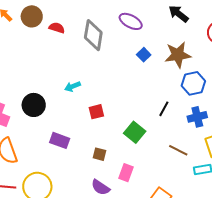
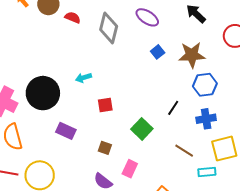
black circle: (34, 105) -> (43, 93), size x1.4

